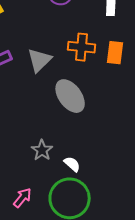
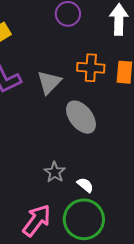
pink arrow: (22, 198) -> (37, 220), size x1.6

